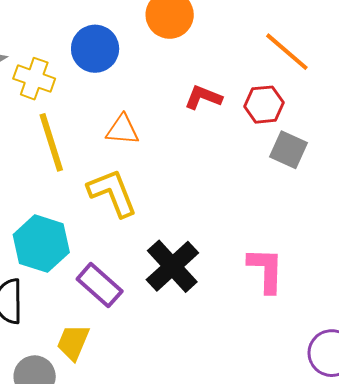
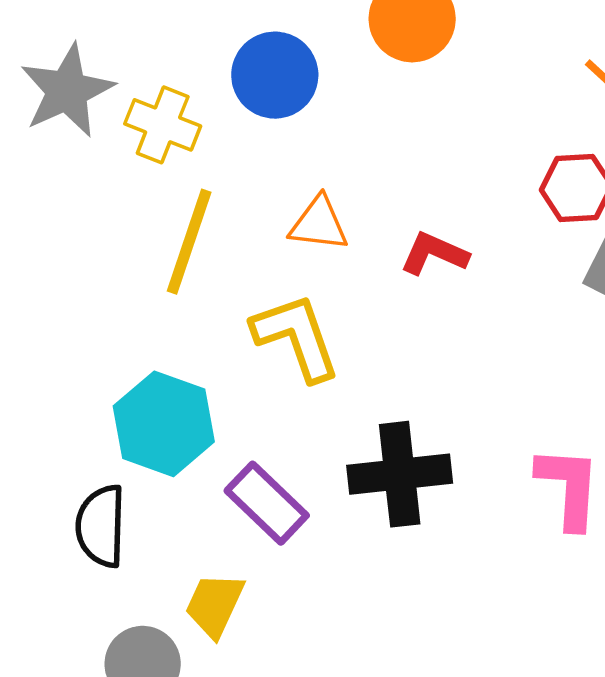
red L-shape: (203, 97) -> (434, 254), moved
yellow line: (51, 142) -> (189, 242), turned 34
black cross: (172, 266) -> (400, 474), turned 34

